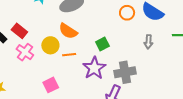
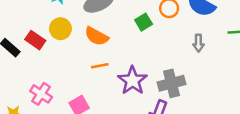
green square: (102, 44) -> (144, 22), moved
yellow circle: (50, 45) -> (60, 29), moved
pink cross: (25, 52) -> (41, 94), moved

